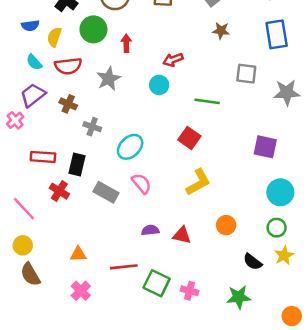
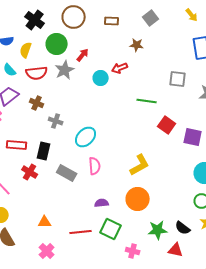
brown star: (221, 31) -> (137, 45), moved
red arrow: (126, 43) -> (83, 55), turned 40
gray star: (109, 79) -> (65, 70), moved
cyan circle: (159, 85) -> (101, 78), moved
red square: (189, 138) -> (167, 125), moved
pink semicircle: (141, 183) -> (95, 166), turned 36
orange circle: (226, 225) -> (138, 199), moved, size x1.5
red triangle: (182, 235) -> (176, 250), moved
green square: (157, 283) -> (111, 229), moved
green star: (239, 297) -> (158, 230), moved

